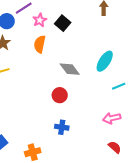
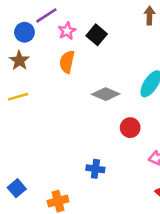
gray diamond: (70, 69) -> (106, 94), turned -30
red circle: (60, 95) -> (130, 128), moved

